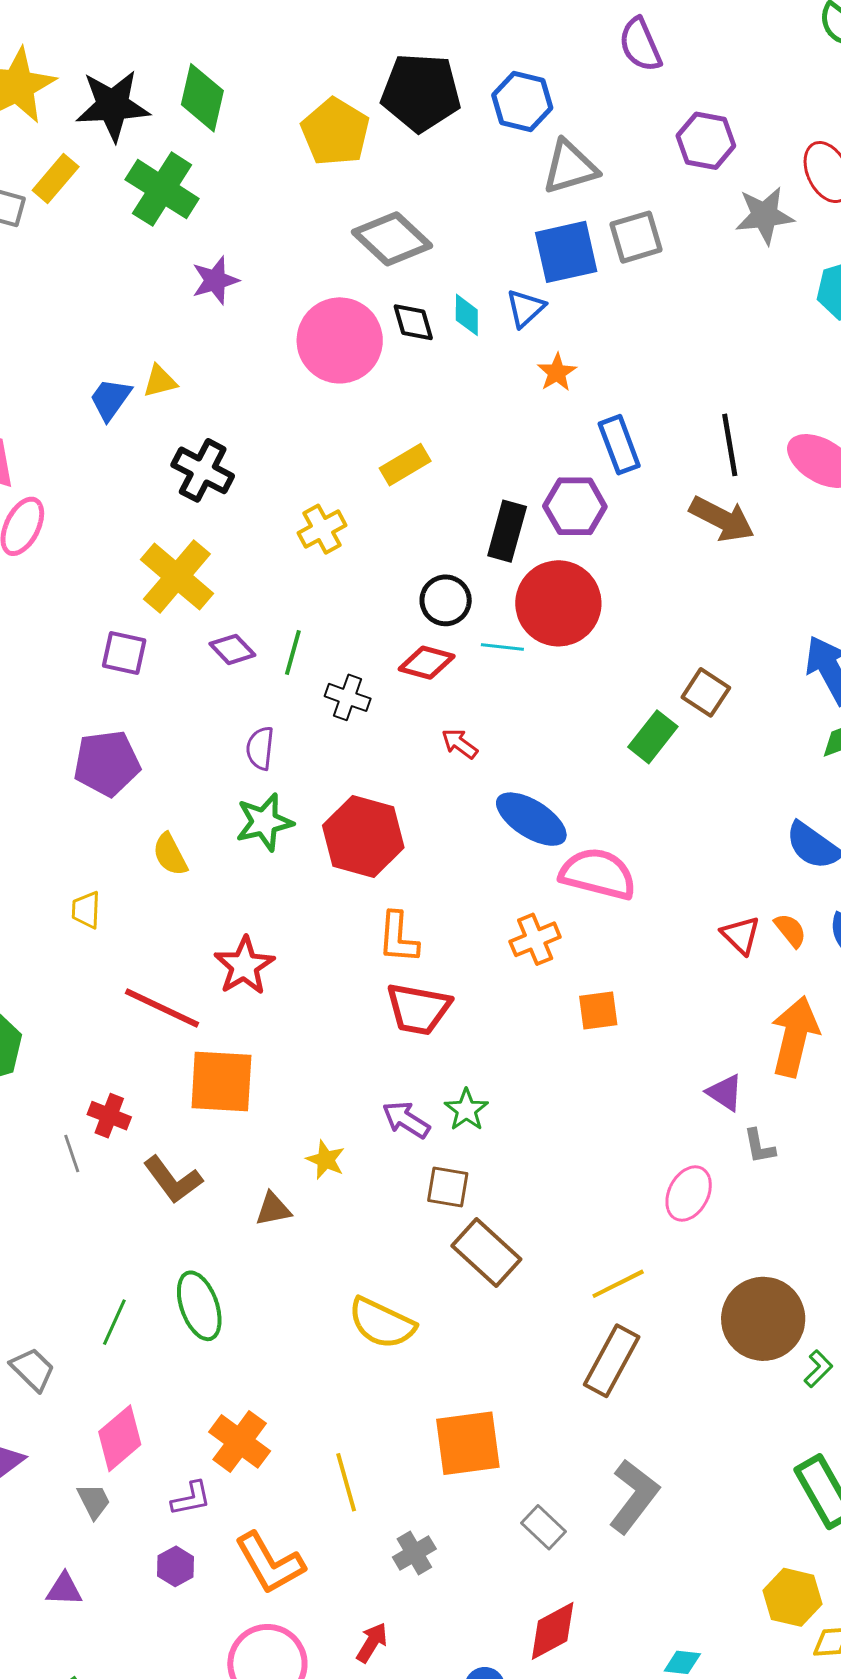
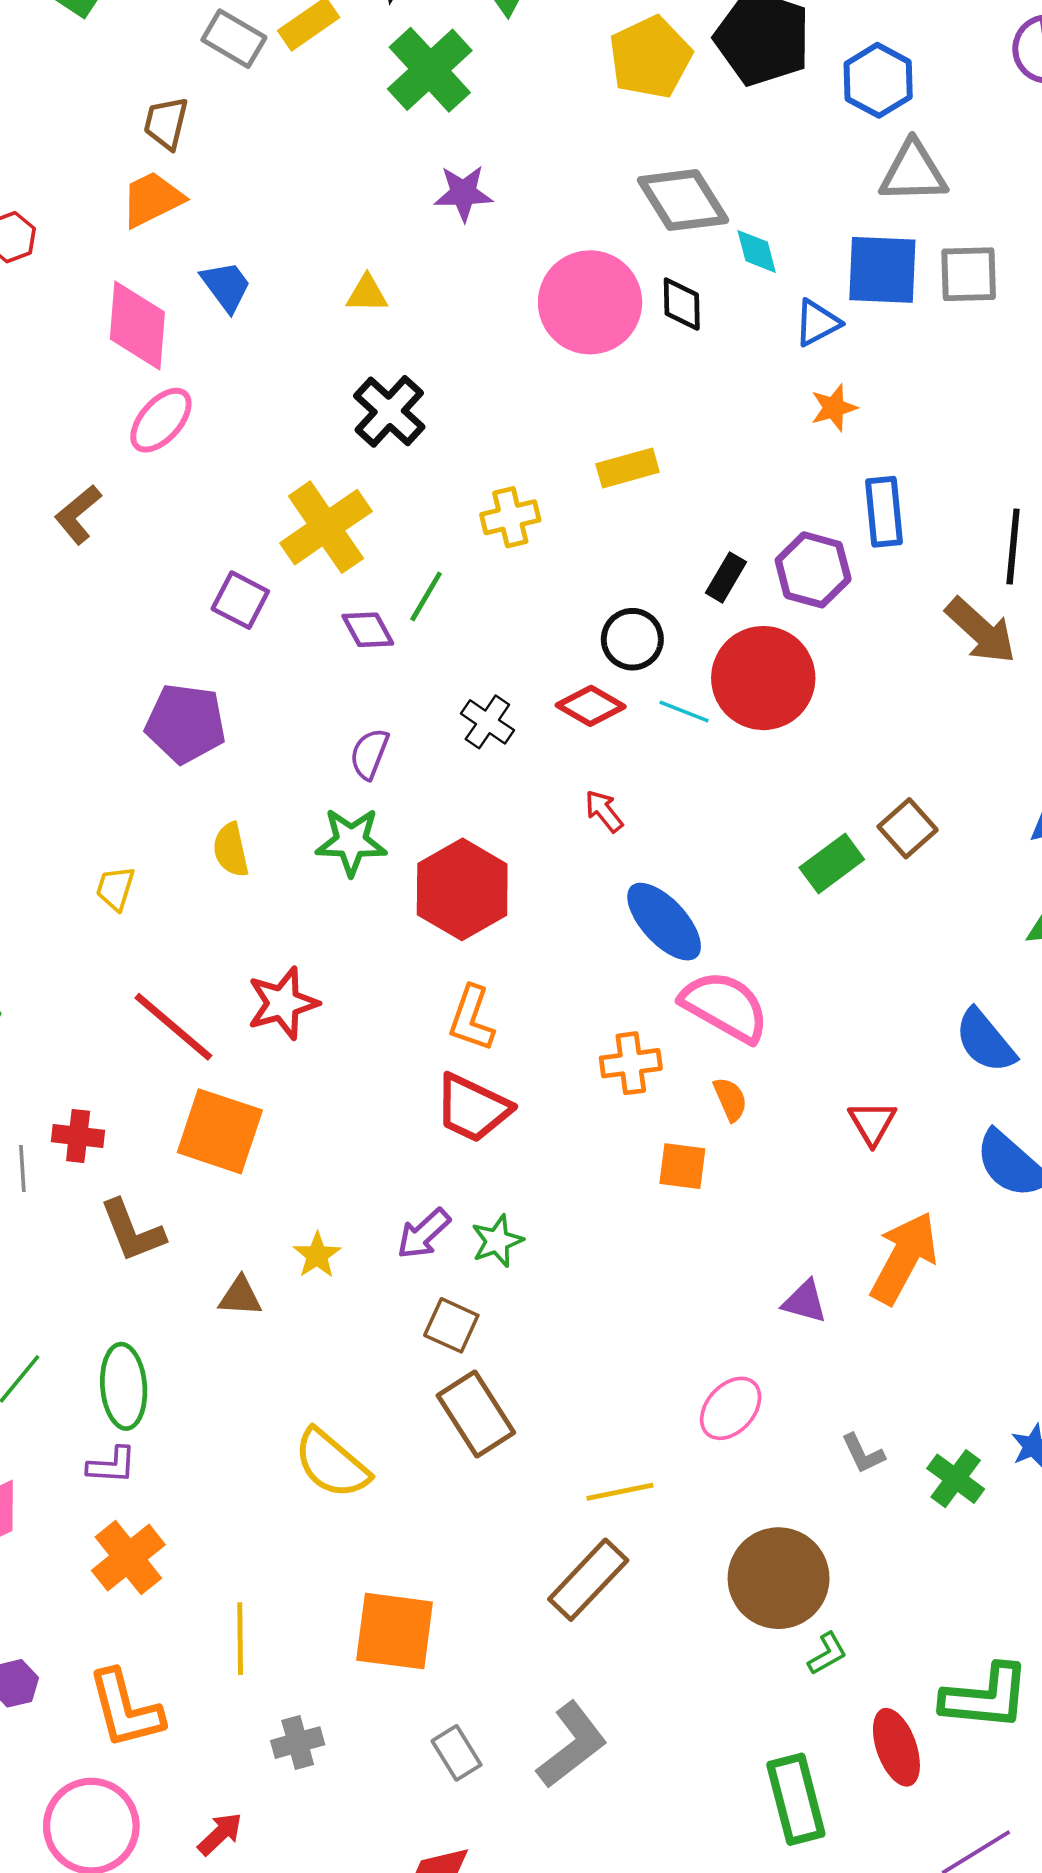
cyan diamond: (467, 315) -> (757, 251), moved, turned -30
blue trapezoid: (110, 399) -> (226, 286), moved, turned 93
black rectangle: (507, 531) -> (726, 577), size x0.7
green line: (293, 653) -> (426, 596), moved
orange semicircle: (790, 930) -> (730, 1099), moved
purple triangle: (725, 1092) -> (805, 1302), turned -33
red cross: (109, 1116) -> (78, 1136), turned -30
purple arrow: (406, 1120) -> (424, 1234), turned -90
gray L-shape: (759, 1146) -> (863, 1454), moved, turned -30
purple L-shape: (191, 1499) -> (112, 1465), moved

